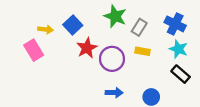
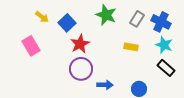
gray rectangle: (139, 27) -> (137, 19), moved
yellow arrow: (46, 29) -> (42, 17), moved, turned 32
purple circle: (112, 59) -> (81, 69), moved

